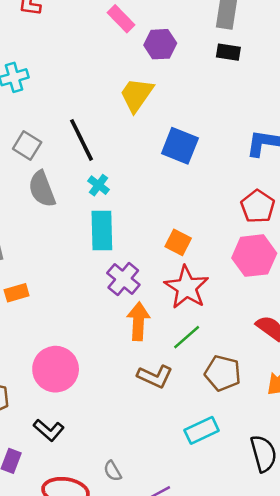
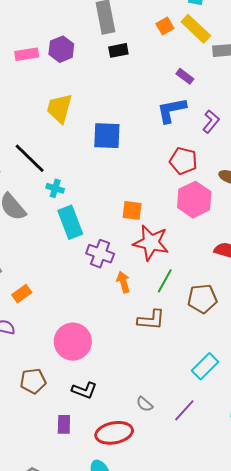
pink rectangle: (121, 19) -> (27, 54), turned -35
purple hexagon: (160, 44) -> (61, 49), moved
orange arrow: (138, 321) -> (123, 282), size x0.7
cyan rectangle: (202, 430) -> (205, 366), moved

